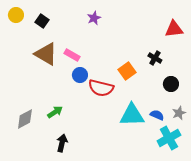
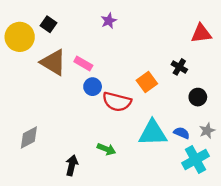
yellow circle: (16, 15) -> (20, 37), moved, size x1.6
green arrow: (55, 112) -> (106, 149), moved, turned 56

